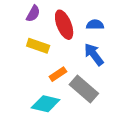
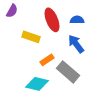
purple semicircle: (33, 14) -> (12, 11), moved

